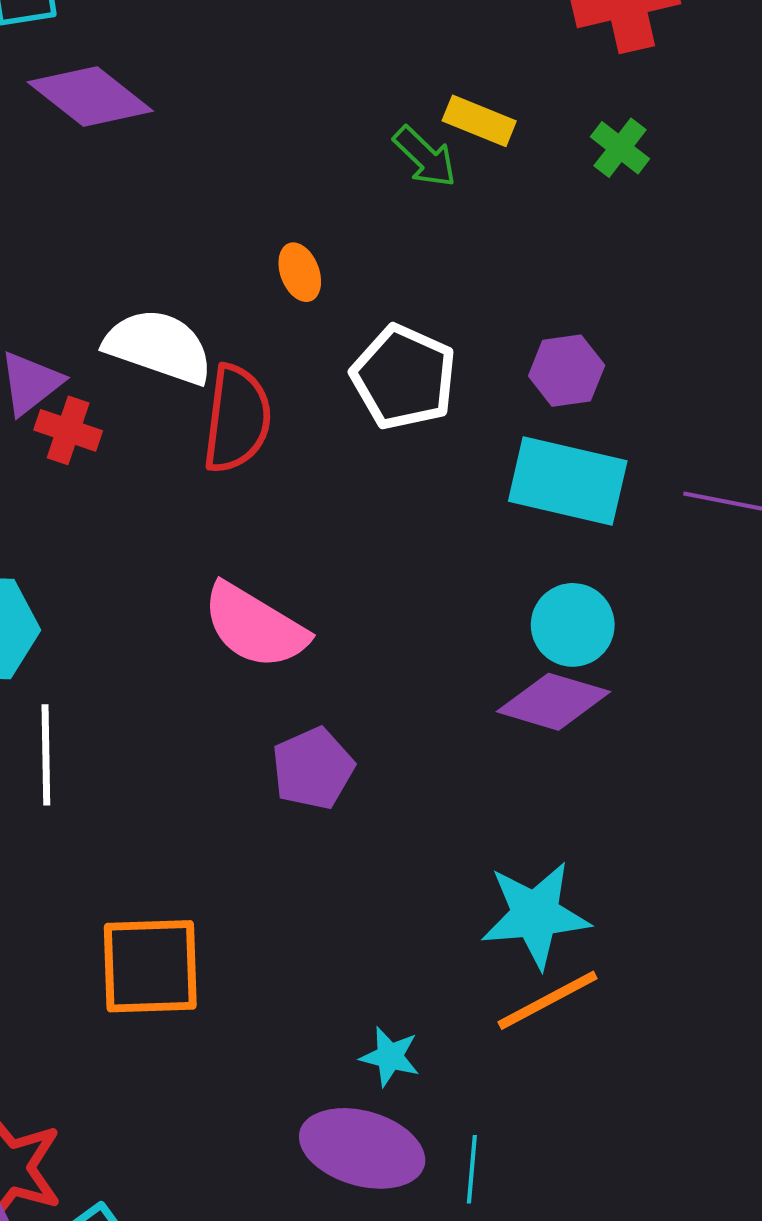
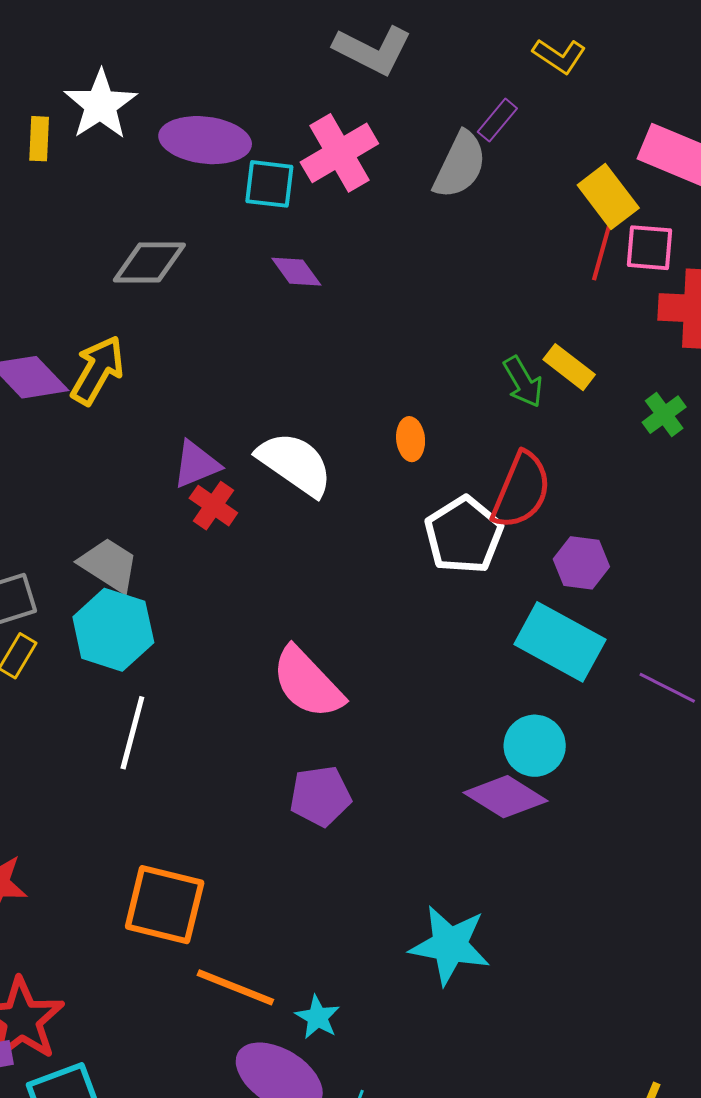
purple diamond: (90, 96) -> (296, 272), size x0.6
red semicircle: (237, 419) -> (521, 490), moved
orange line: (548, 1000) -> (235, 987), moved, turned 34

